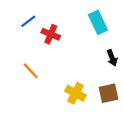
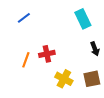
red cross: (51, 34) -> (47, 54), moved, turned -35
orange line: (31, 71) -> (26, 60), turned 63

